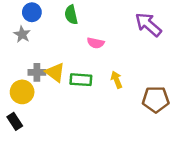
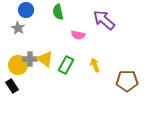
purple arrow: (148, 25) -> (104, 20), moved
green rectangle: (81, 80) -> (66, 65), turned -66
yellow circle: (22, 92) -> (18, 65), moved
black rectangle: (15, 121) -> (12, 86), moved

